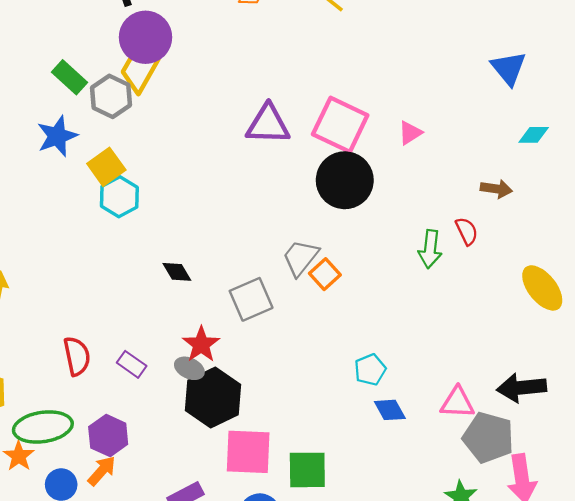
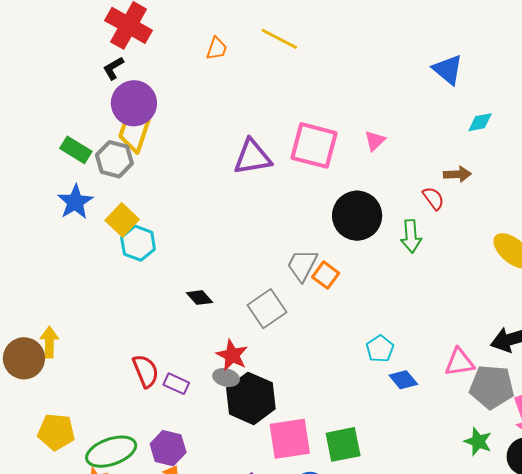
black circle: (345, 180) -> (357, 216), moved
red semicircle: (467, 231) -> (433, 198), moved
red semicircle: (77, 356) -> (146, 371), moved

